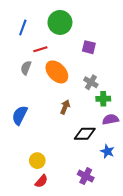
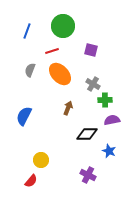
red line: (40, 49) -> (52, 51), moved
red semicircle: (41, 181) -> (31, 181), moved

